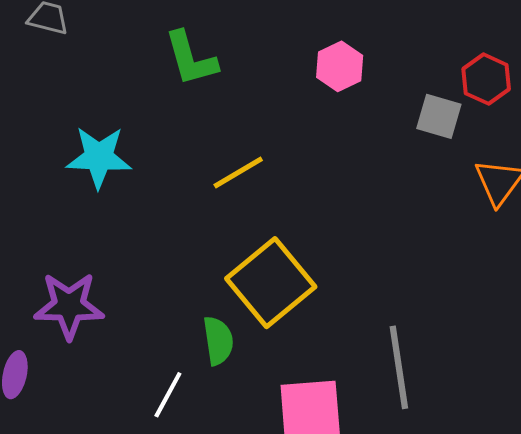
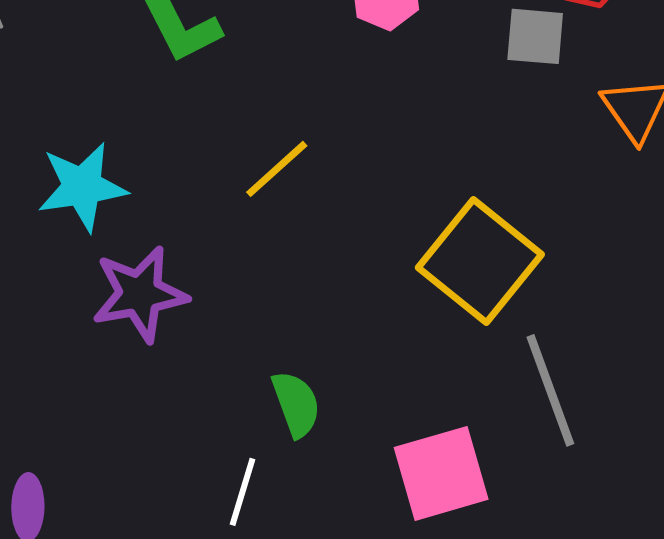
yellow square: (271, 283) -> (480, 261), moved
purple star: (69, 306) -> (140, 294), moved

